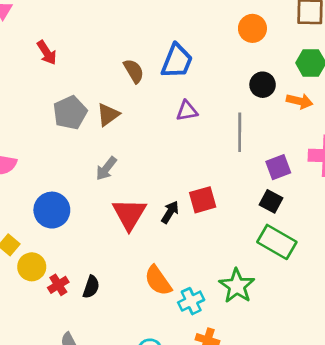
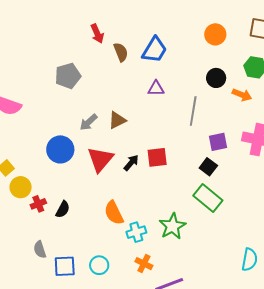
red arrow: (47, 53) -> (97, 34), moved
brown triangle: (108, 115) -> (117, 120), moved
blue circle: (52, 210) -> (60, 149), moved

